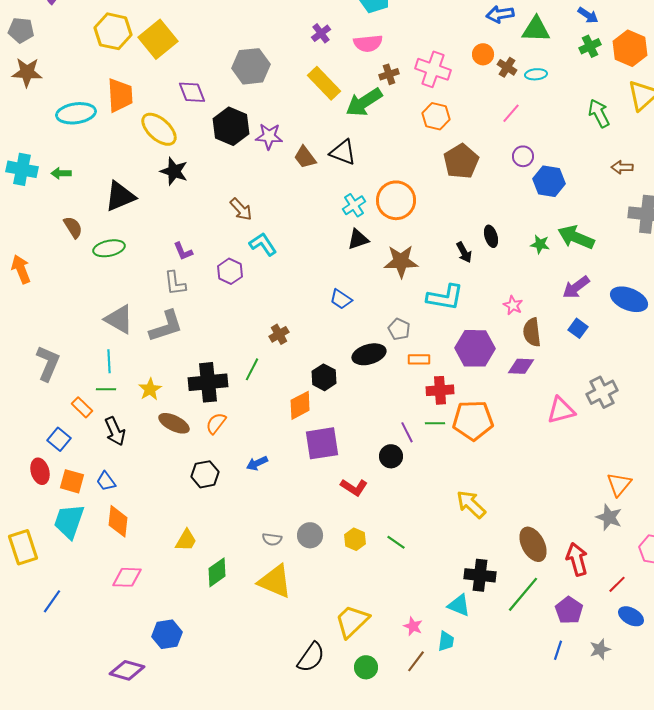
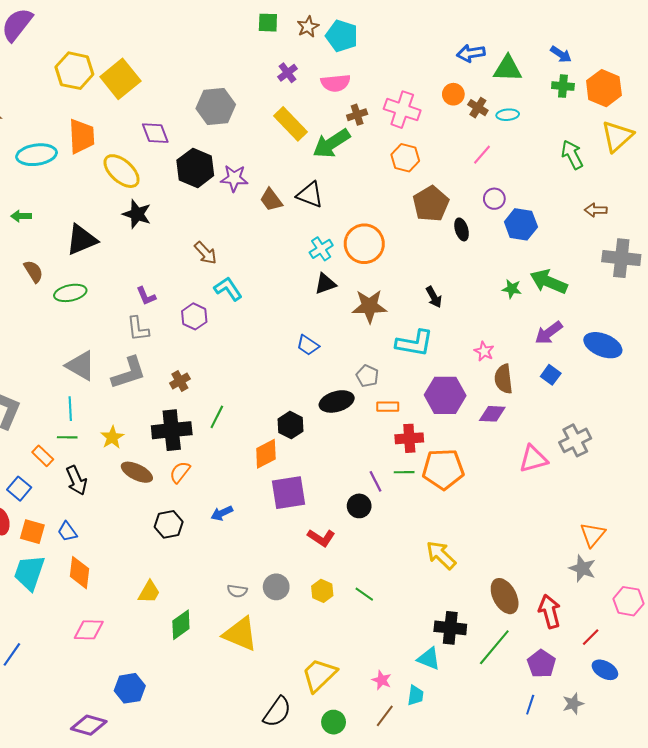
green cross: (590, 46) -> (563, 86), turned 30
black ellipse: (491, 236) -> (462, 229), moved
brown cross: (279, 334) -> (180, 381), moved

